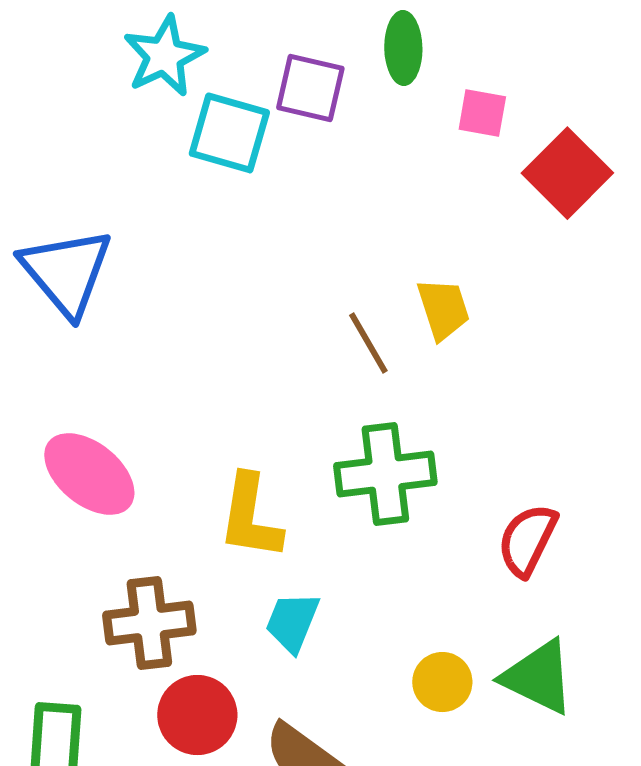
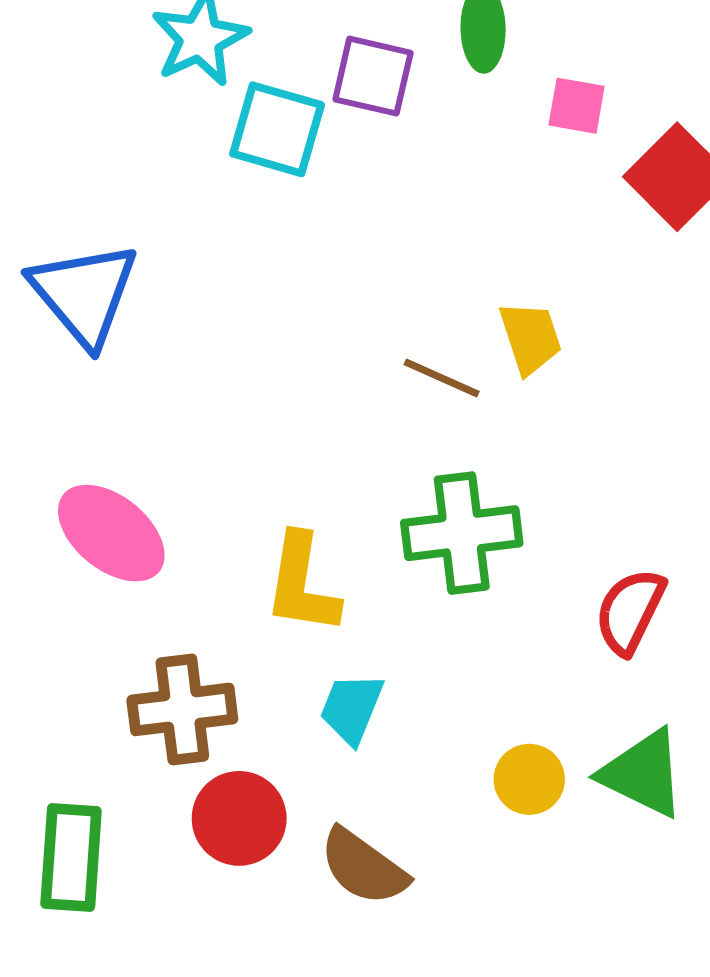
brown line: (368, 343) -> (442, 378), turned -36

